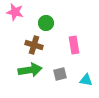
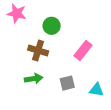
pink rectangle: (74, 45) -> (83, 51), turned 48
green arrow: (30, 70) -> (34, 79), size x0.7

